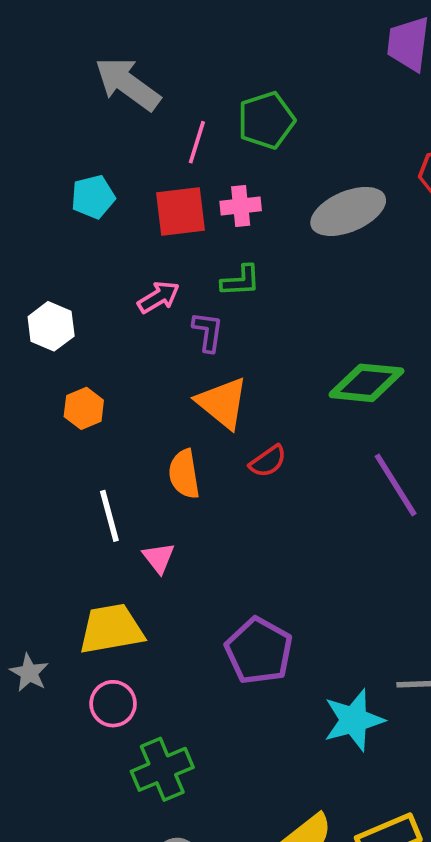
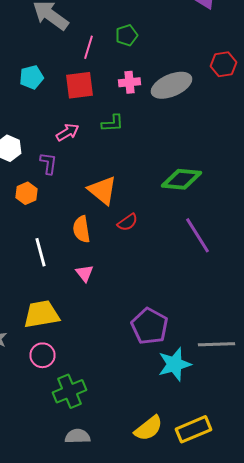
green pentagon: (266, 120) -> (126, 35), size x0.7
pink cross: (241, 206) -> (130, 82), moved
purple L-shape: (208, 332) -> (48, 163), moved
pink triangle: (159, 558) -> (84, 273), moved
purple pentagon: (259, 651) -> (150, 326), moved

